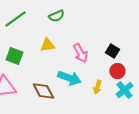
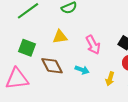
cyan arrow: (69, 78) -> (82, 70), size x0.6
brown diamond: (43, 91) -> (52, 66), moved

